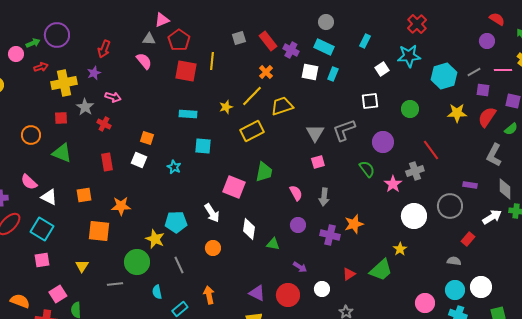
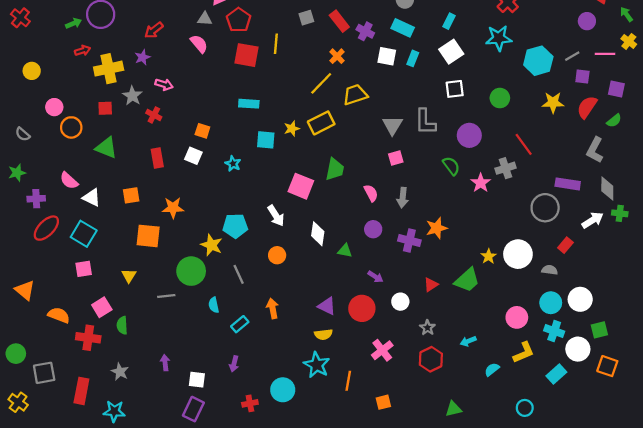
red arrow: (104, 49) -> (154, 30), turned 30
pink circle: (16, 54) -> (54, 107), moved
white square: (382, 69) -> (451, 52), moved, size x1.5
yellow star: (226, 107) -> (292, 129), moved
gray L-shape: (344, 130) -> (425, 122), turned -70
purple rectangle: (470, 185) -> (568, 184), size x1.5
white circle: (414, 216) -> (518, 254), moved

